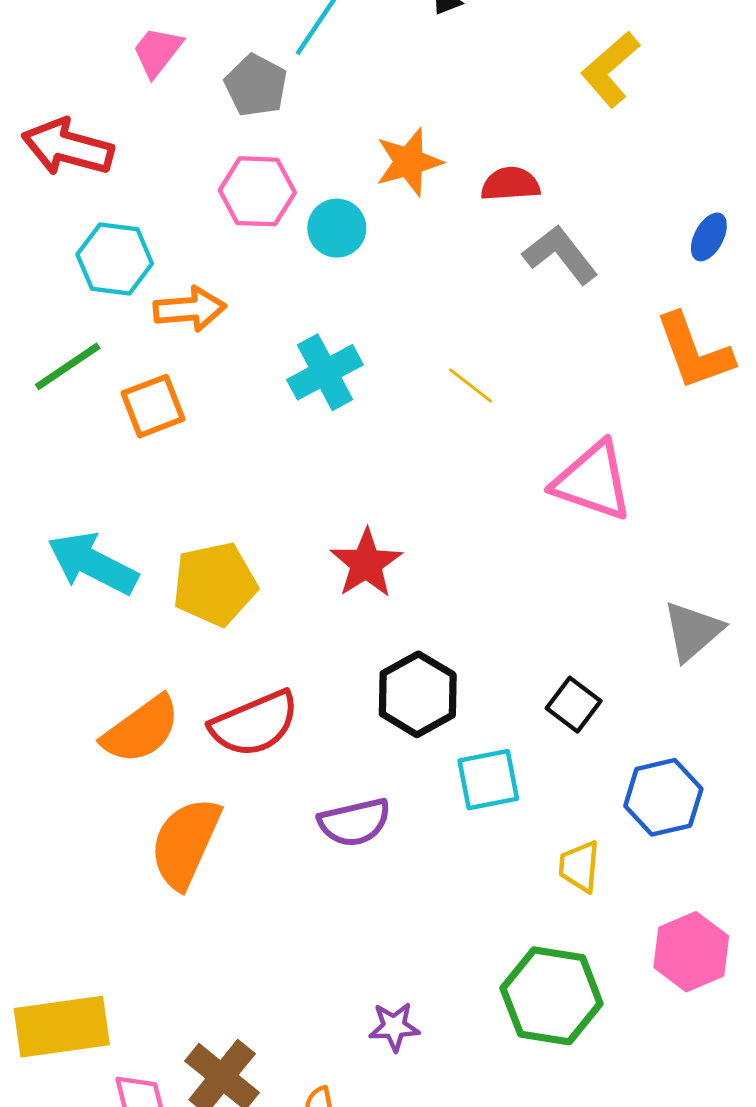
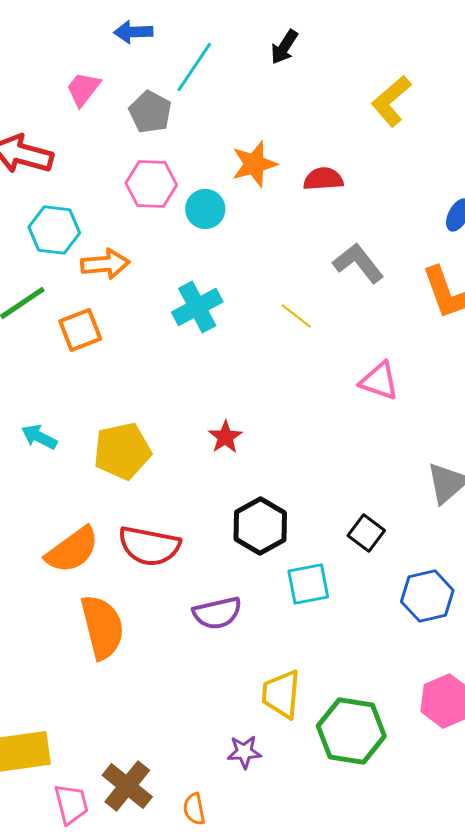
gray L-shape: (560, 255) -> (358, 263), moved
pink triangle: (593, 481) -> (379, 381), size x0.7
cyan arrow: (93, 563) -> (39, 437), size x0.6
red star: (366, 563) -> (225, 437), size x0.7
red semicircle: (254, 724) -> (149, 546), turned 34
orange semicircle: (185, 843) -> (102, 627), turned 142
yellow trapezoid: (579, 866) -> (281, 694), moved, size x1.4

